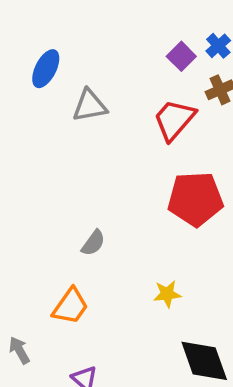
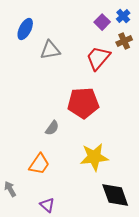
red pentagon: (195, 199) -> (83, 103), moved
yellow star: (167, 294) -> (94, 157), size x1.8

